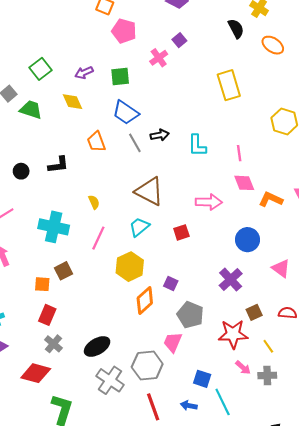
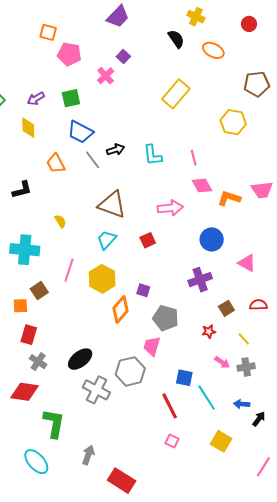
yellow rectangle: (229, 85) -> (176, 94), turned 64
yellow diamond: (72, 102) -> (28, 128), turned 30
pink line: (98, 238) -> (69, 270), moved
purple cross: (231, 280) -> (200, 280), turned 30
red star: (233, 334) -> (209, 331), size x0.5
blue arrow: (189, 406) -> (242, 404), moved
red line: (153, 407) -> (170, 406), moved

